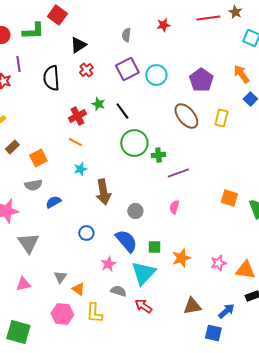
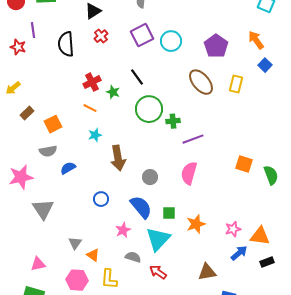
green star: (98, 104) -> (113, 92), moved
pink semicircle: (174, 207) -> (189, 173), size x1.6
pink triangle: (23, 284) -> (38, 264), moved
blue arrow: (226, 311) -> (239, 253), moved

